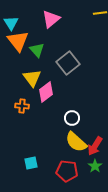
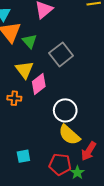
white circle: (72, 118) -> (65, 110), size x1.5
red arrow: (95, 146) -> (89, 151), moved
green star: (95, 166) -> (77, 173), moved

